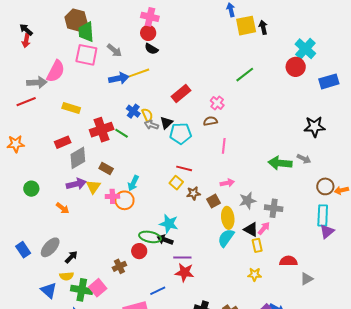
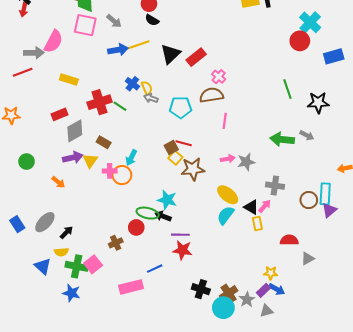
green line: (245, 75) -> (287, 89), moved, turned -72
red rectangle: (181, 93) -> (196, 57), moved
brown semicircle: (210, 121) -> (211, 95), size x1.6
black triangle: (166, 123) -> (170, 54), moved, size x1.5
brown circle: (325, 186) -> (309, 200), moved
brown star: (193, 193) -> (193, 169), size x1.6
brown square: (214, 201) -> (171, 147), moved
gray star: (248, 201) -> (246, 162), moved
yellow ellipse: (228, 218) -> (228, 195), turned -45
yellow star: (255, 274) -> (271, 273), moved

